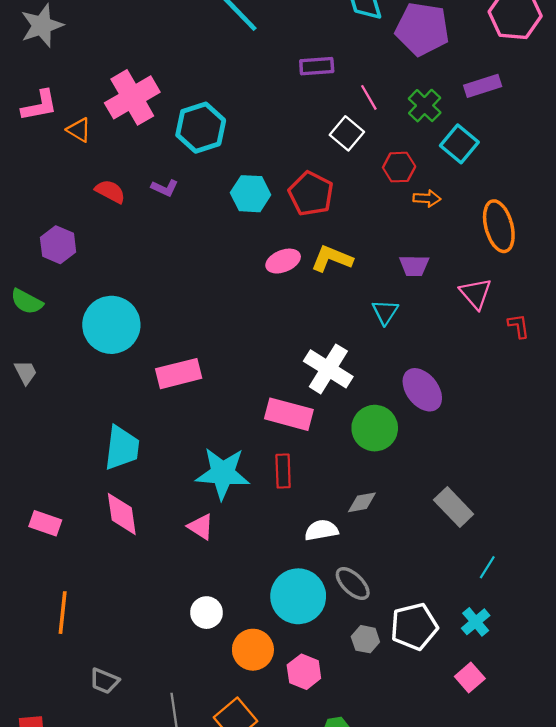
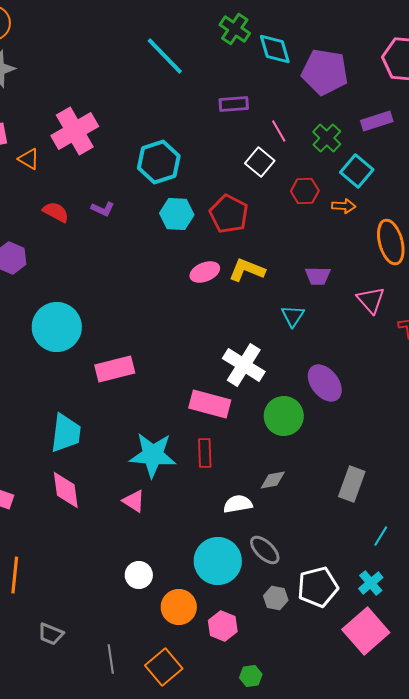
cyan hexagon: (201, 128) -> (159, 162), moved
orange arrow: (427, 198) -> (344, 206), moved
gray rectangle: (454, 507) -> (352, 484), turned 64
pink square: (470, 677) -> (366, 631), size x1.8

